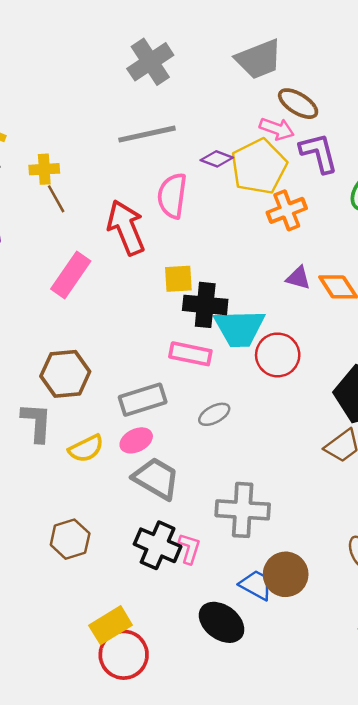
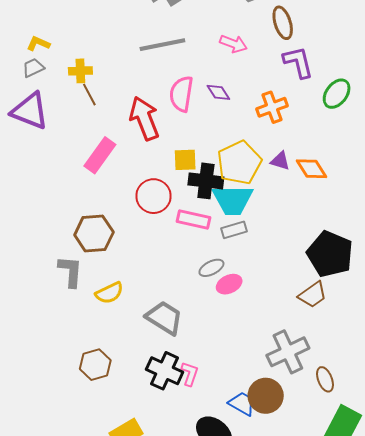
brown ellipse: (298, 104) -> (283, 23), turned 40
pink arrow: (277, 129) -> (233, 44), moved
purple diamond: (217, 159) -> (218, 92), moved, turned 35
yellow pentagon: (259, 167) -> (239, 163), moved
red circle: (278, 355) -> (153, 196), moved
gray rectangle: (143, 400) -> (234, 230), moved, size x0.7
pink ellipse: (136, 440) -> (229, 284), moved
gray cross: (243, 510) -> (288, 352), moved, turned -30

